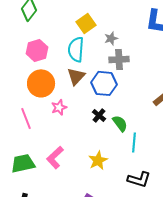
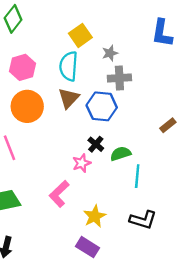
pink star: (59, 107) -> (82, 163), moved
green semicircle: (120, 123) -> (121, 154), turned -72
pink L-shape: (55, 157) -> (59, 194), moved
yellow star: (98, 160) -> (95, 216), moved

